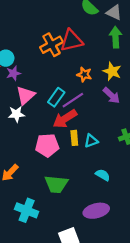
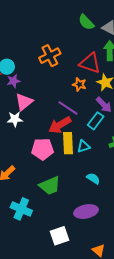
red triangle: (72, 41) -> (90, 63), moved, turned 30
cyan rectangle: (56, 97) -> (96, 121), moved
purple line: (73, 100) -> (68, 108), turned 65
yellow rectangle: (74, 138) -> (68, 143), size x1.5
green trapezoid: (56, 184) -> (50, 186), turned -30

